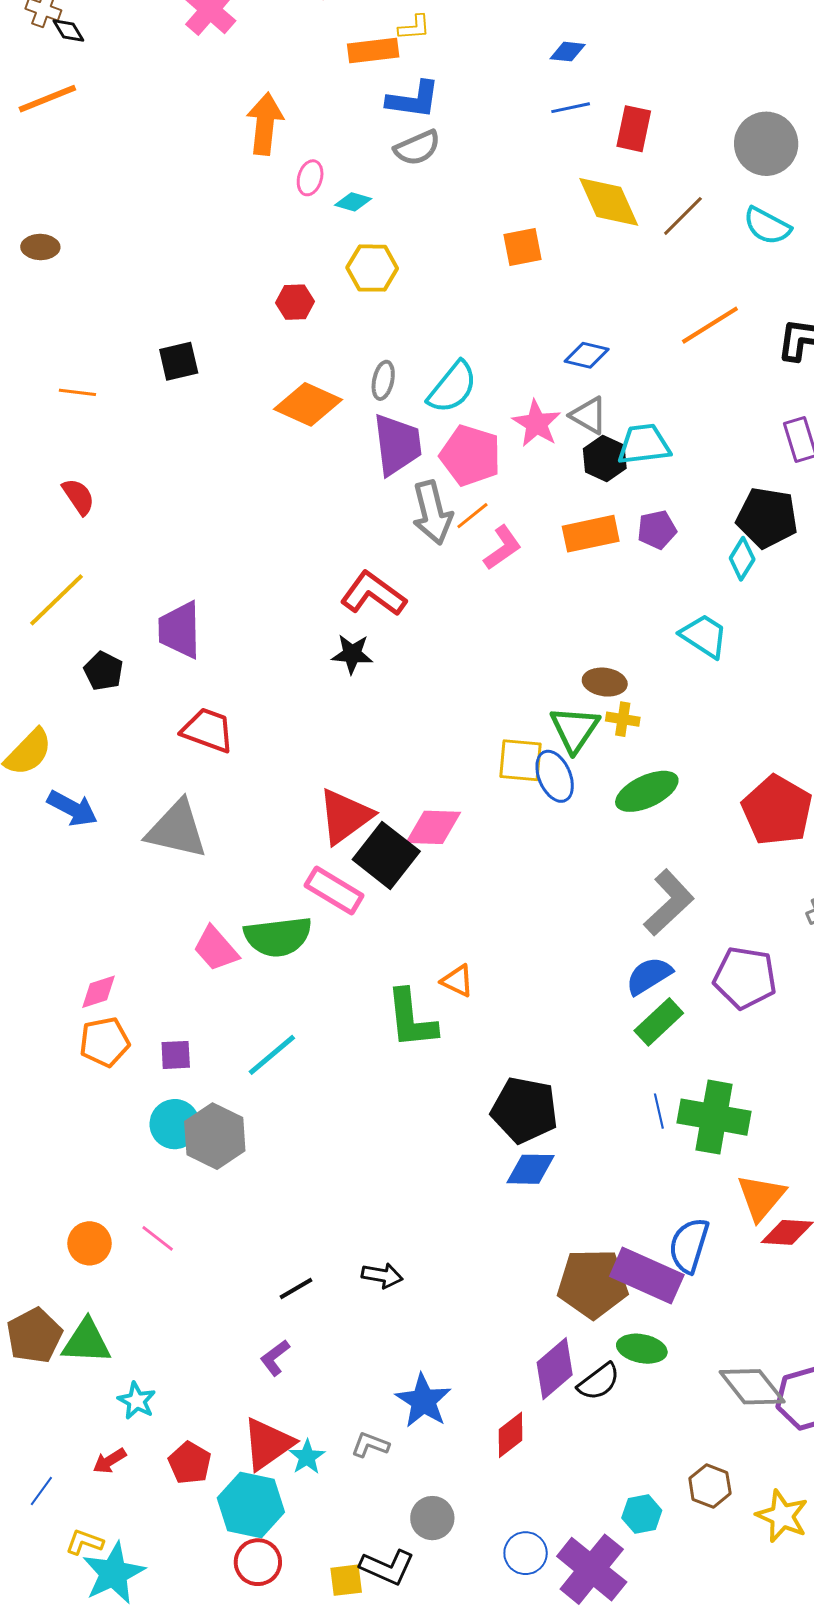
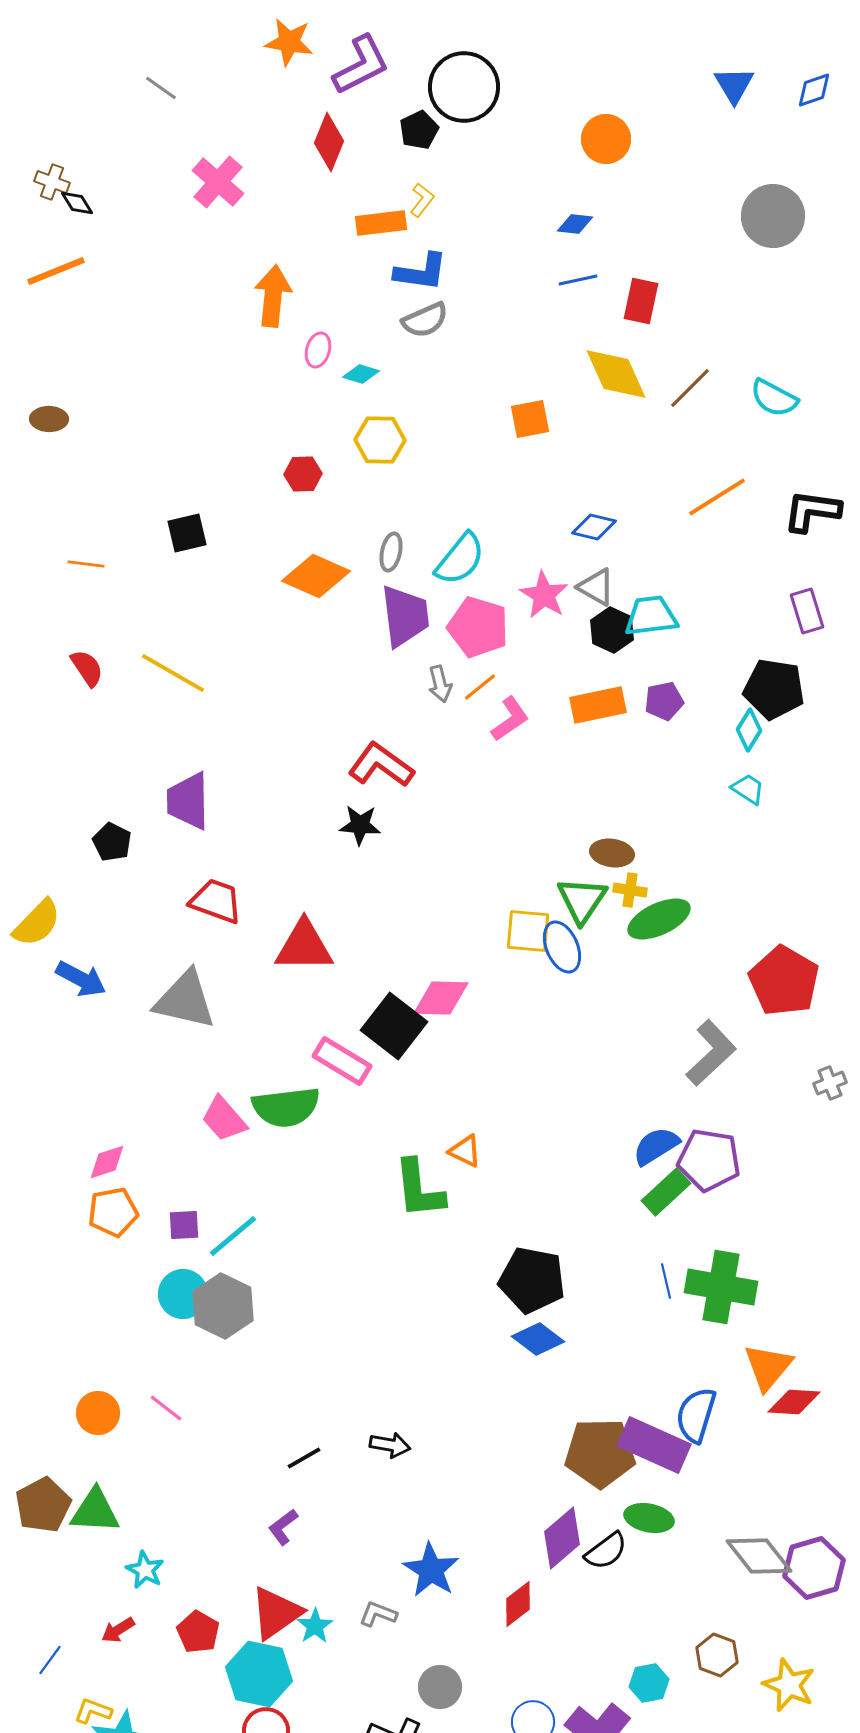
yellow L-shape: (414, 27) -> (422, 200), turned -48
gray circle: (766, 144) -> (773, 216), moved
gray arrow: (432, 513) -> (440, 684), size x0.6
yellow line: (56, 600) -> (173, 673), moved, turned 74
cyan trapezoid: (704, 636) -> (748, 789), moved, size x0.7
green ellipse: (647, 791) -> (659, 919), moved
red triangle: (345, 816) -> (304, 946), moved, turned 36
gray L-shape: (669, 903) -> (711, 1053), moved
purple pentagon: (745, 978) -> (709, 1160), moved
cyan line: (272, 1055) -> (233, 1236), moved
blue diamond: (531, 1169) -> (538, 1339), turned 36

